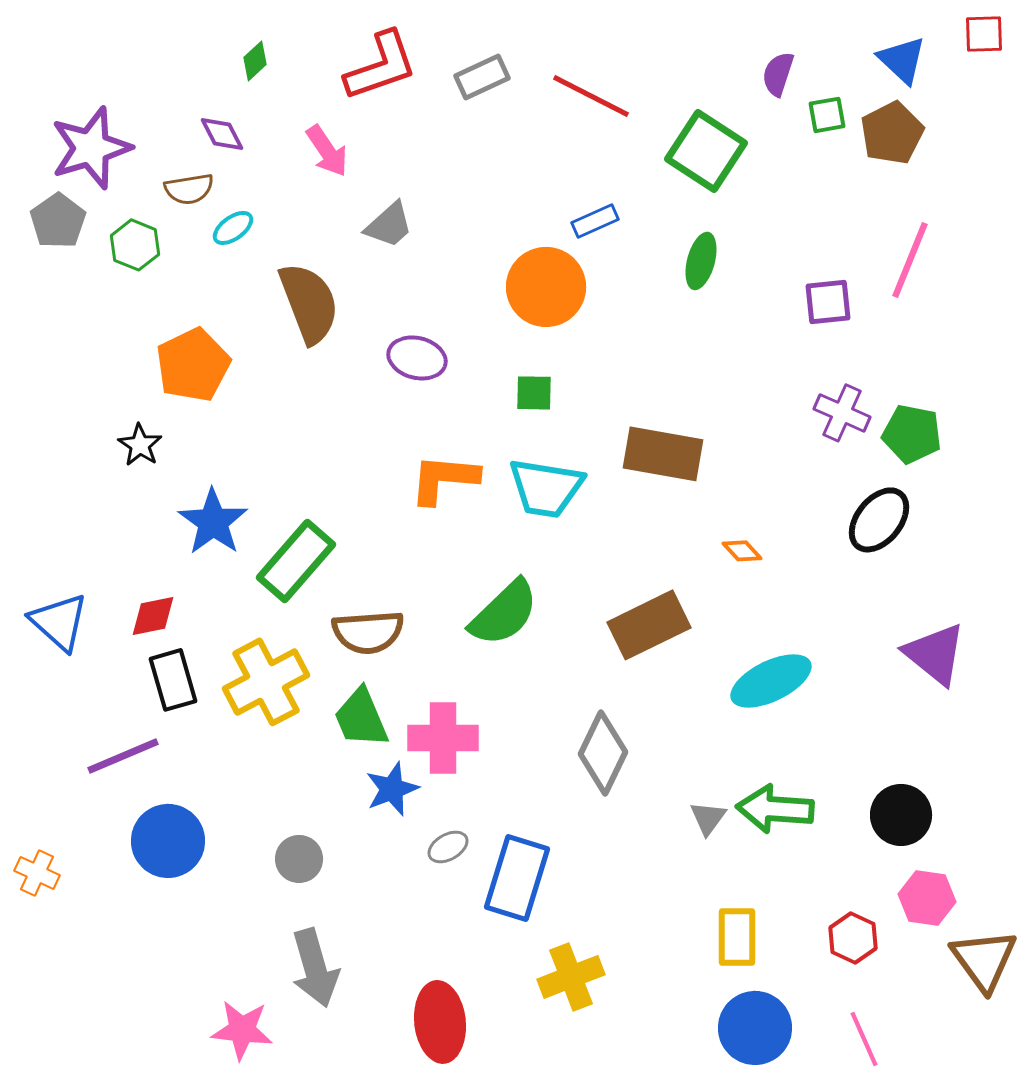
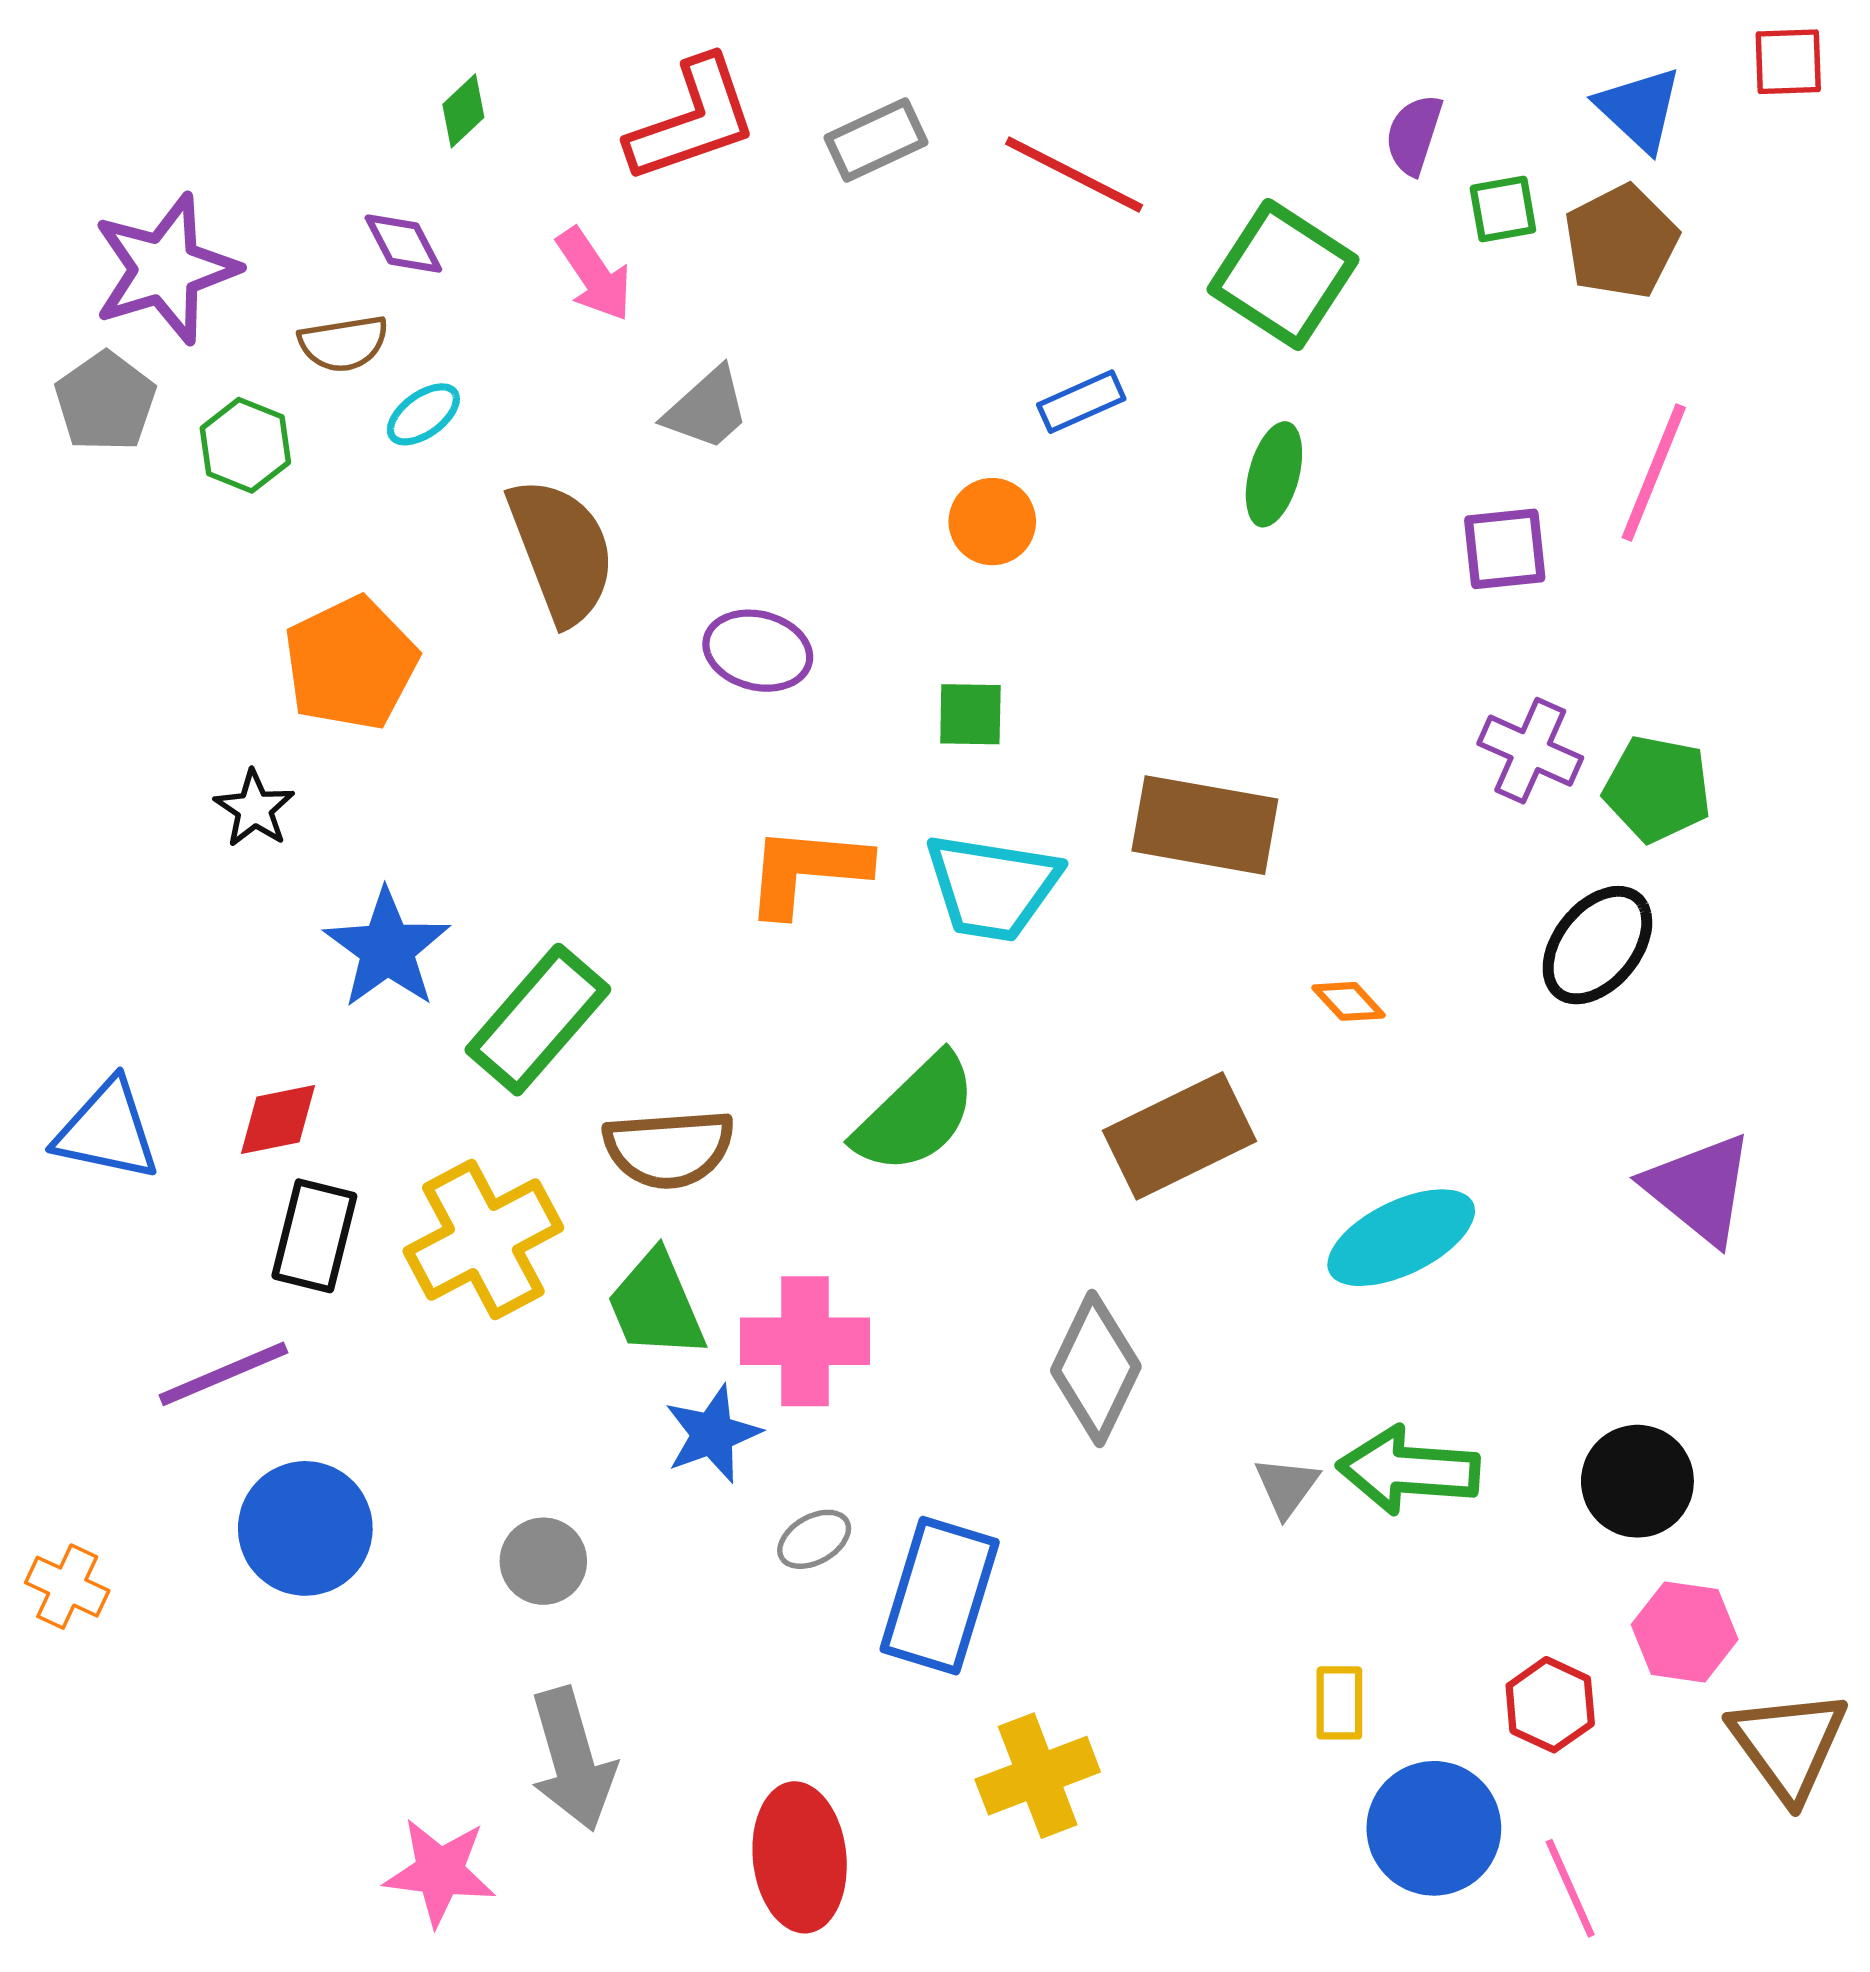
orange circle: (546, 287) -> (992, 522), size x0.6
blue triangle: (59, 622) -> (107, 1130), turned -30
black rectangle: (173, 680) -> (314, 1236), turned 30
yellow rectangle: (737, 937) -> (1339, 1703), size x0.7
blue circle: (755, 1028) -> (1434, 1828), moved

